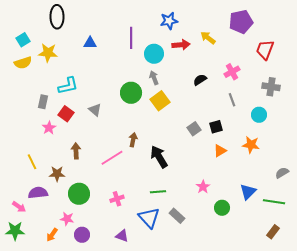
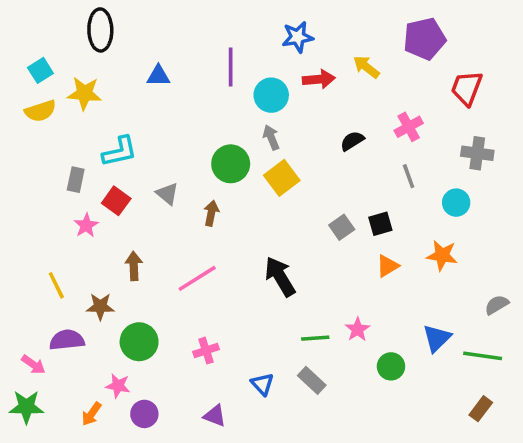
brown arrow: (133, 140) -> (211, 213), moved
green line: (158, 192) -> (315, 338), moved
blue triangle: (149, 218) -> (262, 384), size x0.6

